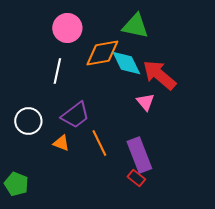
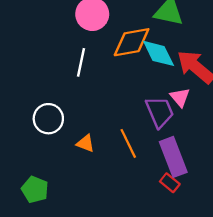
purple trapezoid: (75, 115) -> (160, 112), moved, turned -76

